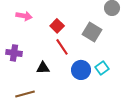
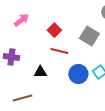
pink arrow: (24, 16) -> (21, 20), turned -49
red line: (62, 47) -> (59, 51), turned -42

